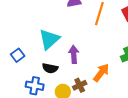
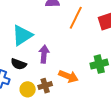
orange arrow: (101, 73) -> (68, 76), turned 66

